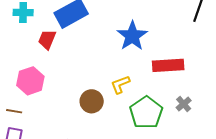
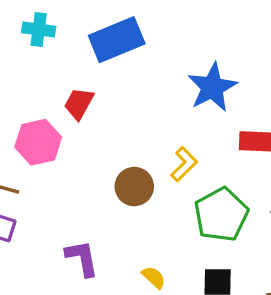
red trapezoid: (47, 39) -> (79, 104), moved
yellow L-shape: (120, 84) -> (184, 164), turned 150

